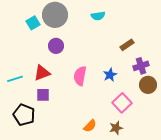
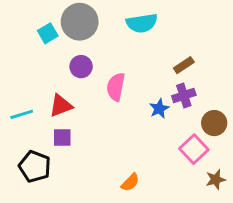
cyan semicircle: (98, 16) -> (142, 23), size x1.5
purple cross: (141, 66) -> (184, 96), moved
pink semicircle: (80, 76) -> (116, 87), moved
pink square: (122, 103) -> (194, 149), moved
brown star: (116, 128) -> (216, 179), moved

